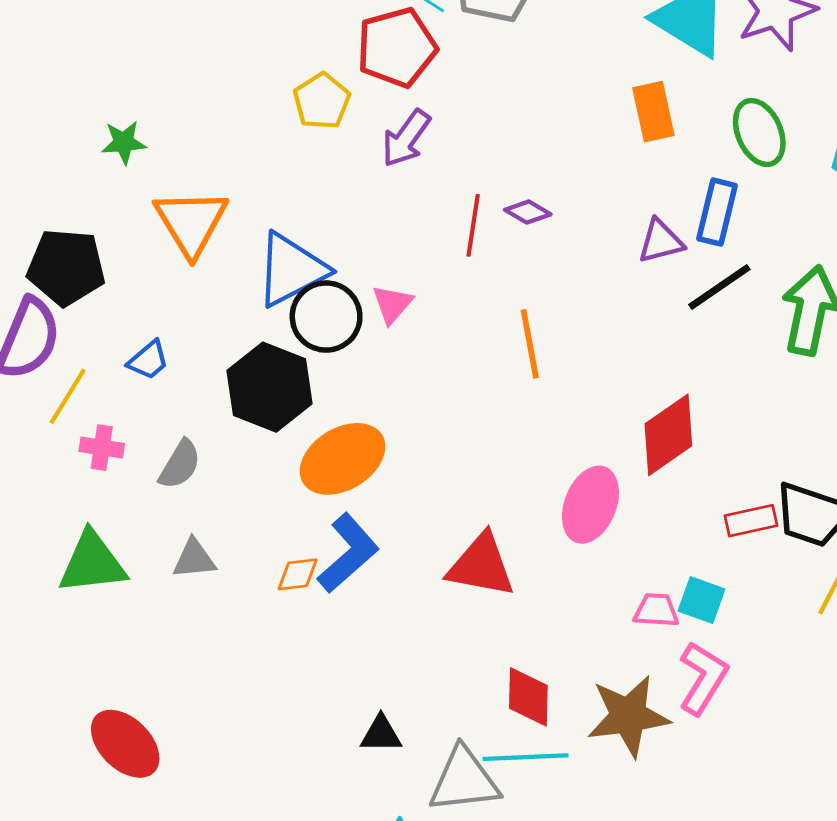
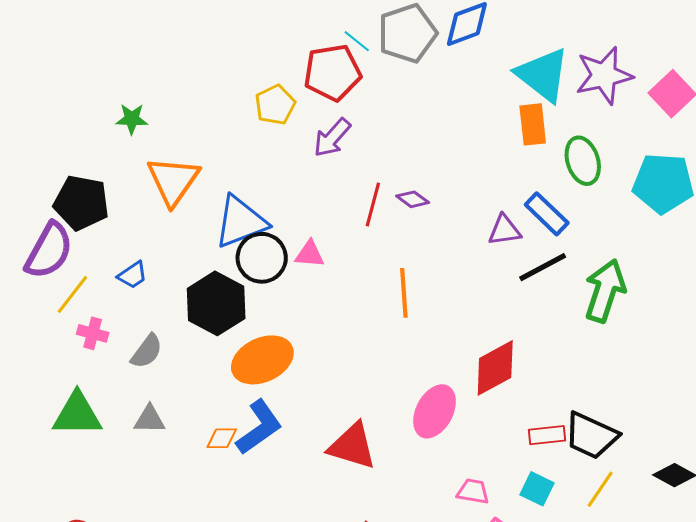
orange rectangle: (653, 112) -> (533, 124), moved
blue rectangle: (717, 212) -> (547, 214), turned -66
pink triangle: (392, 304) -> (310, 254), turned 48
cyan square: (702, 600) -> (537, 489), moved

